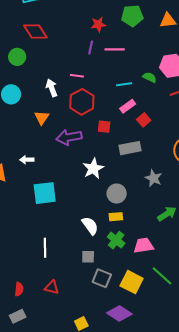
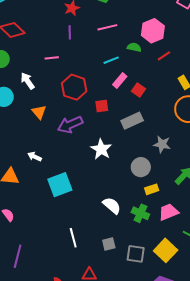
pink line: (115, 49) -> (107, 27), moved
pink line: (77, 76) -> (52, 58), moved
white arrow: (52, 88) -> (27, 81), moved
white arrow: (27, 160) -> (35, 157), turned 40
gray circle: (117, 194) -> (141, 167), moved
yellow rectangle: (116, 217) -> (152, 189), moved
gray square: (88, 257) -> (109, 244), moved
yellow square: (132, 282) -> (166, 250), turned 30

